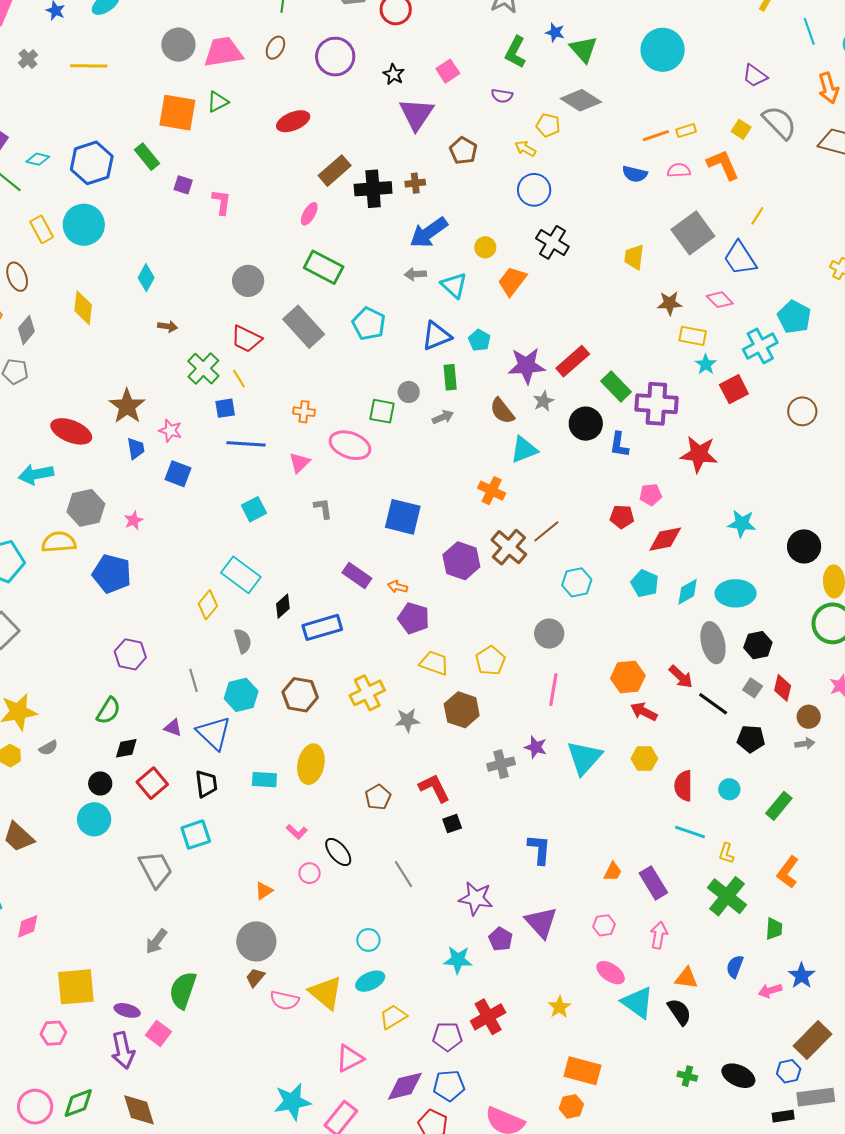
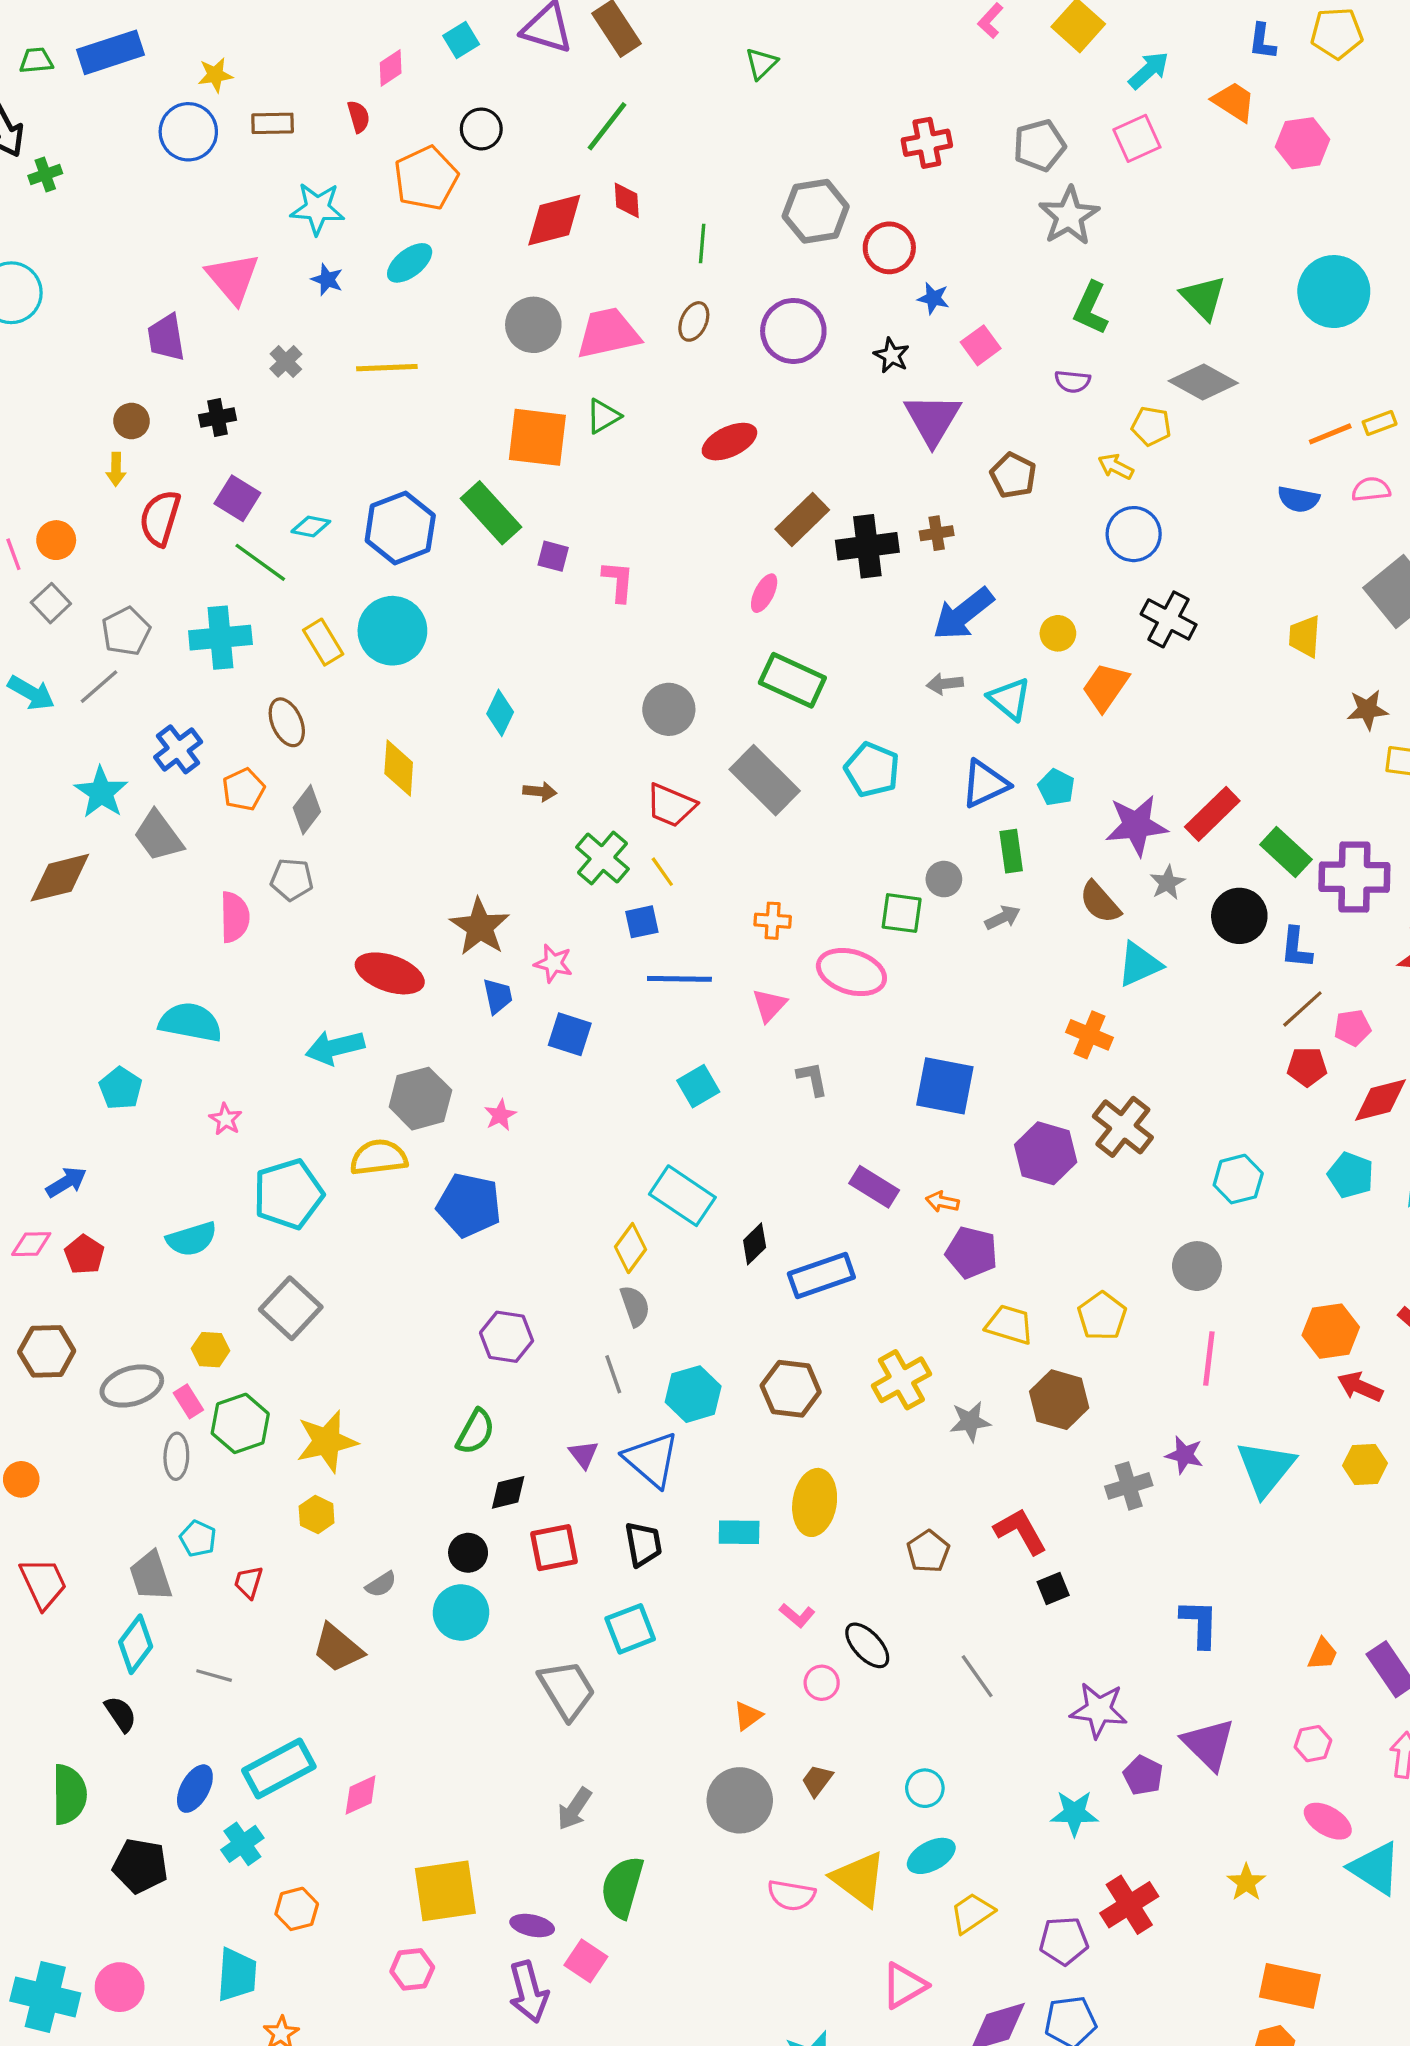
blue star: (555, 32) -> (933, 298), moved
green rectangle: (147, 157) -> (491, 513), size x1.4
brown line: (546, 531) -> (1302, 1009), moved
gray semicircle: (243, 641) -> (635, 1306), moved
purple triangle: (173, 728) -> (584, 1454), turned 36
gray semicircle: (48, 748) -> (381, 1584), moved
red square: (152, 783) -> (554, 1548), turned 32
brown trapezoid: (255, 977) -> (817, 1781), moved

